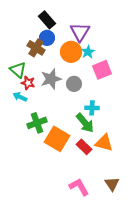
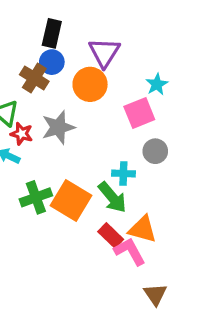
black rectangle: (47, 20) -> (52, 33), turned 54
cyan star: (88, 52) -> (157, 84), moved
gray circle: (74, 84) -> (155, 151), moved
orange square: (57, 139) -> (71, 201), moved
pink L-shape: (79, 187) -> (130, 251), moved

